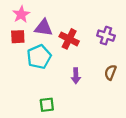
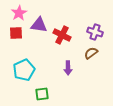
cyan pentagon: (39, 57) -> (24, 70), moved
brown semicircle: (110, 72) -> (91, 53), moved, turned 32

